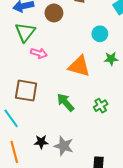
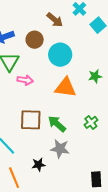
cyan circle: (100, 34) -> (60, 55), moved, size x1.5
brown square: (26, 91) -> (31, 120), moved
gray star: (64, 146) -> (60, 149), moved

